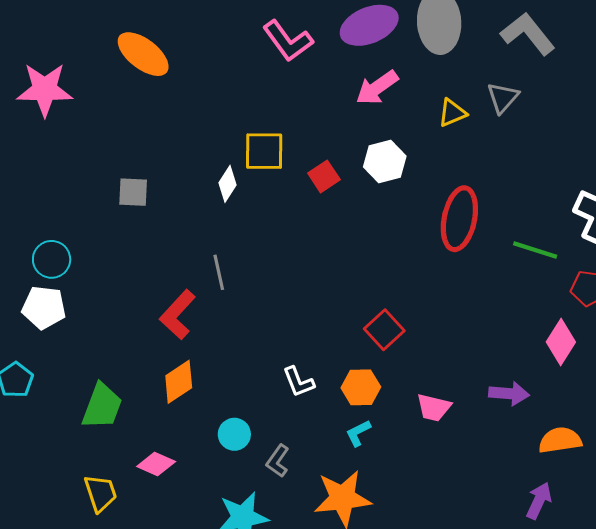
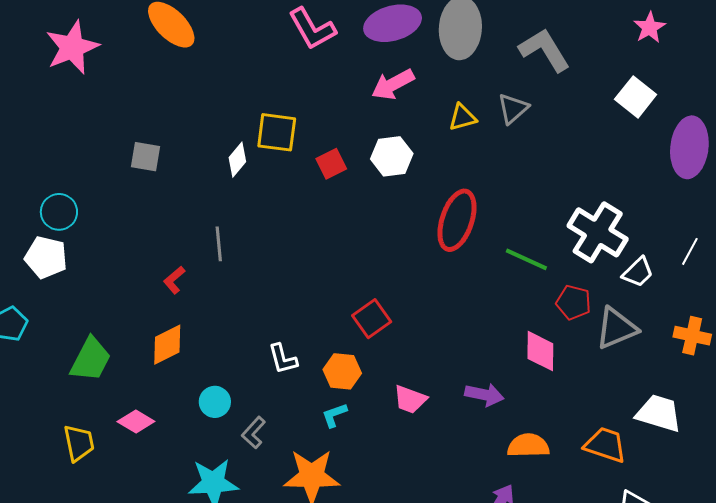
pink star: (45, 90) -> (72, 47), turned -30
red L-shape: (178, 315) -> (174, 280), size x0.6
pink diamond: (561, 342) -> (540, 351), turned -39

